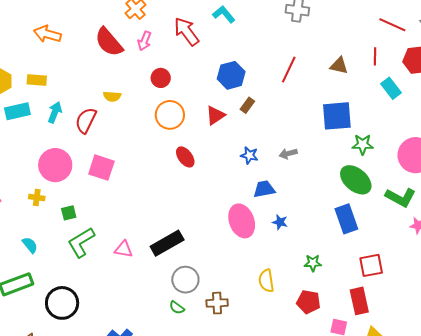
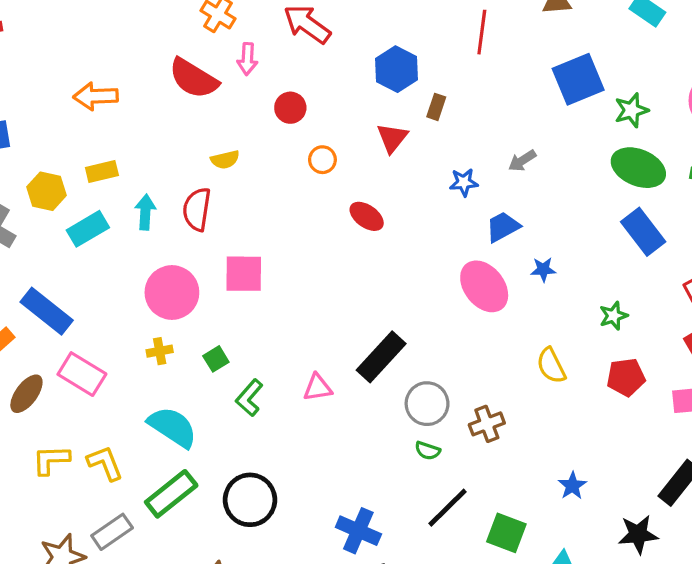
orange circle: (170, 115) -> (322, 160), size x0.6
green L-shape: (81, 242) -> (249, 398), size x0.7
cyan semicircle: (30, 245) -> (173, 427), size x1.8

